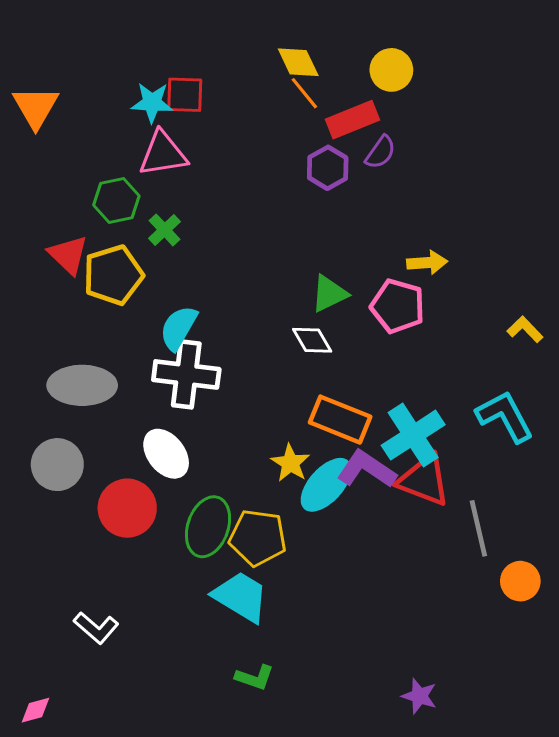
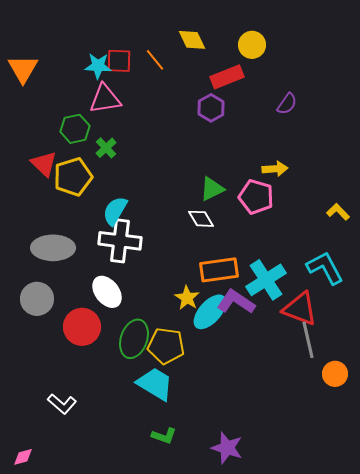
orange line: (304, 93) -> (155, 60), moved
purple semicircle: (380, 152) -> (287, 104), moved
orange rectangle: (340, 420) -> (219, 270), turned -30
red triangle: (424, 480) -> (300, 309), moved
purple star: (419, 696) -> (227, 448), moved, size x1.4

